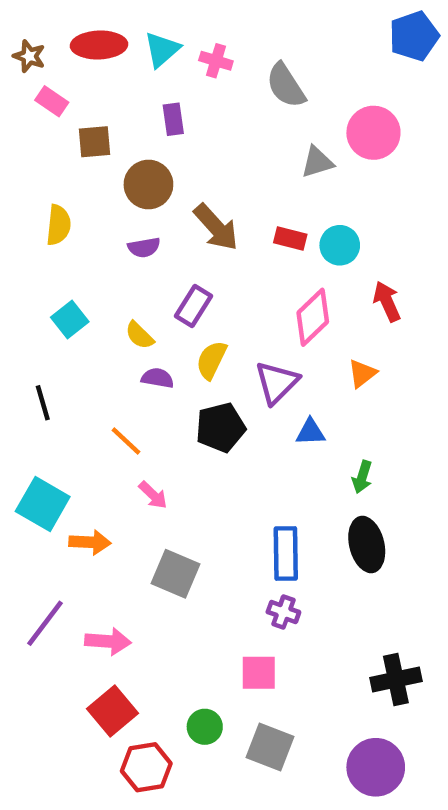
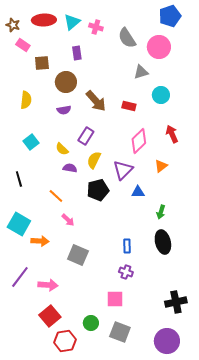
blue pentagon: (414, 36) -> (170, 16), moved
pink circle: (373, 133) -> (159, 47), moved
cyan circle: (340, 245) -> (161, 95), moved
blue rectangle: (286, 554) -> (127, 246), size x0.6

